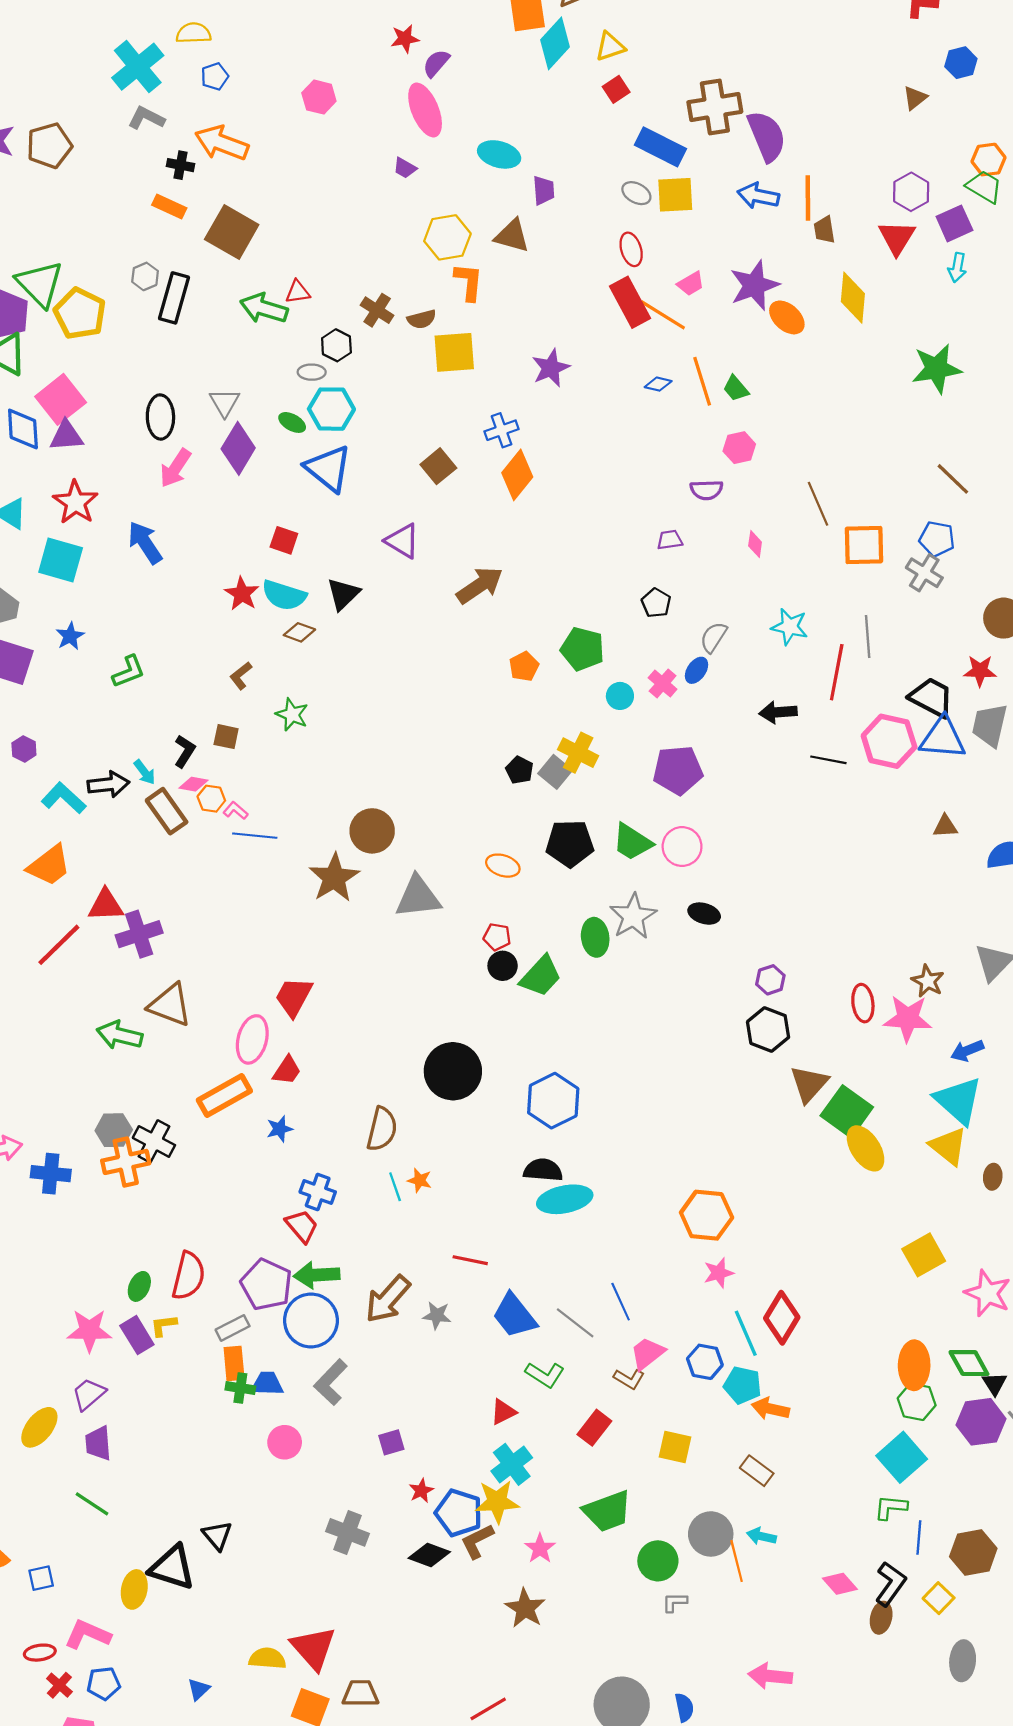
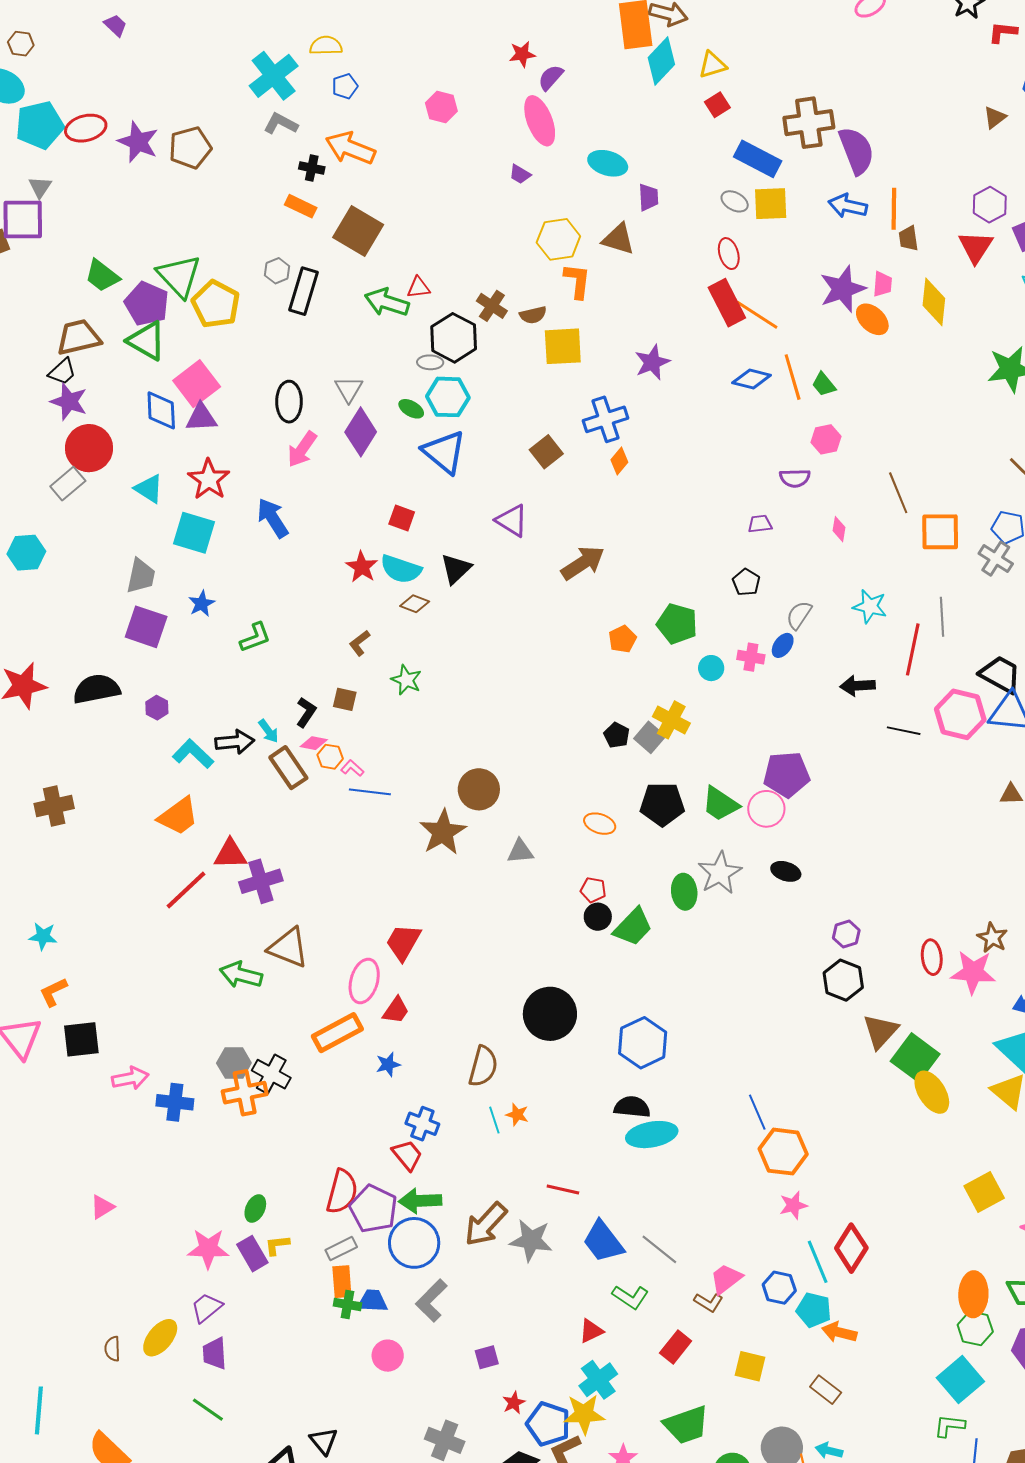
pink trapezoid: (691, 284) -> (882, 284), moved, turned -56
black hexagon: (336, 345) -> (454, 338), size x1.6
blue diamond: (658, 384) -> (752, 379), size x1.5
blue cross: (502, 430) -> (605, 419), size x1.4
orange diamond: (517, 475) -> (619, 461), size x0.6
pink cross: (663, 683) -> (751, 657), turned -32
purple pentagon: (678, 770) -> (787, 774), moved
gray triangle: (418, 897) -> (520, 851), size x0.6
red semicircle: (188, 1276) -> (342, 1192), moved
blue line: (621, 1302) -> (757, 1112), moved
gray star: (437, 1315) -> (531, 1240), size x1.6

